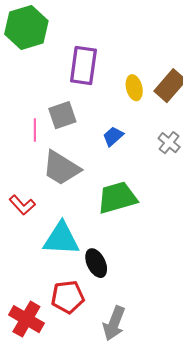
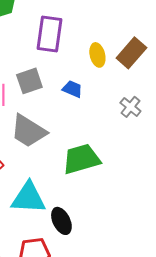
blue trapezoid: (113, 136) -> (72, 89), moved, turned 65

